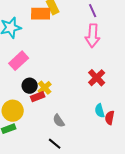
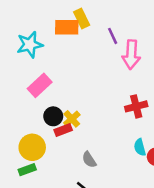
purple line: (93, 11) -> (113, 36), moved
red cross: (97, 78) -> (136, 106), turned 30

